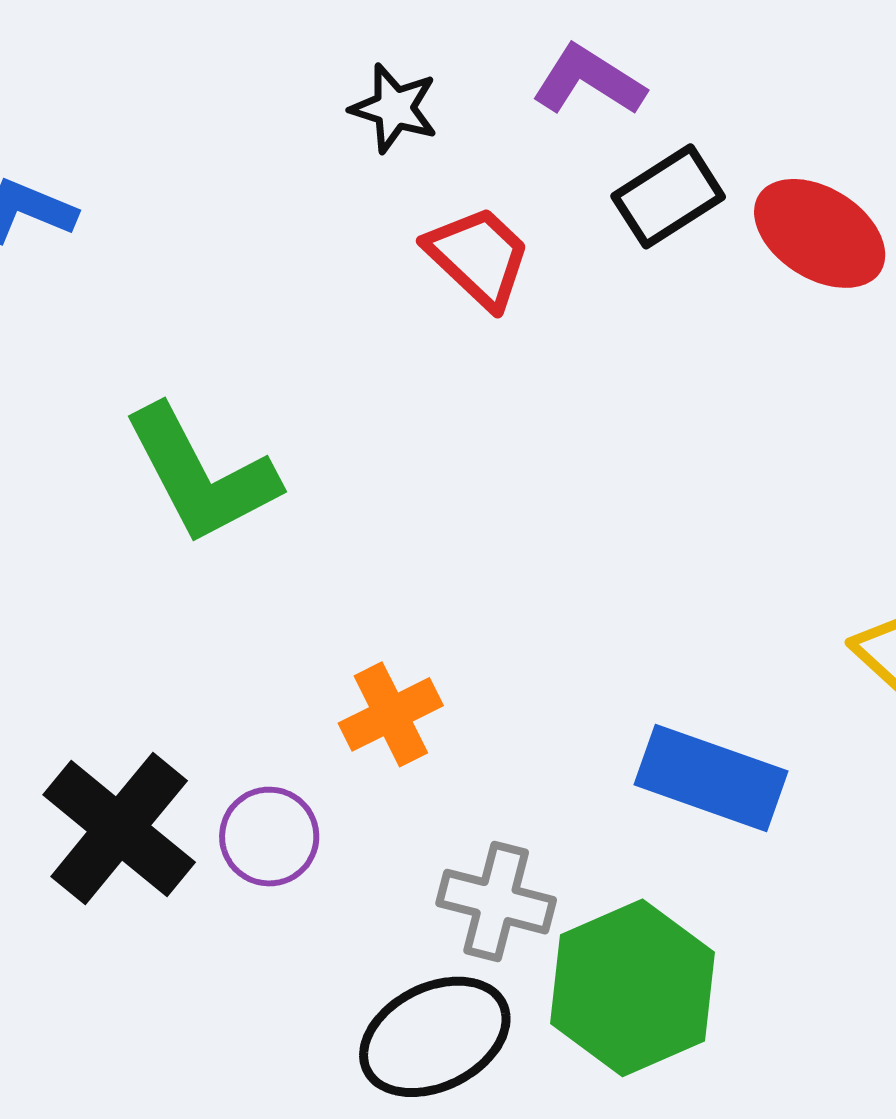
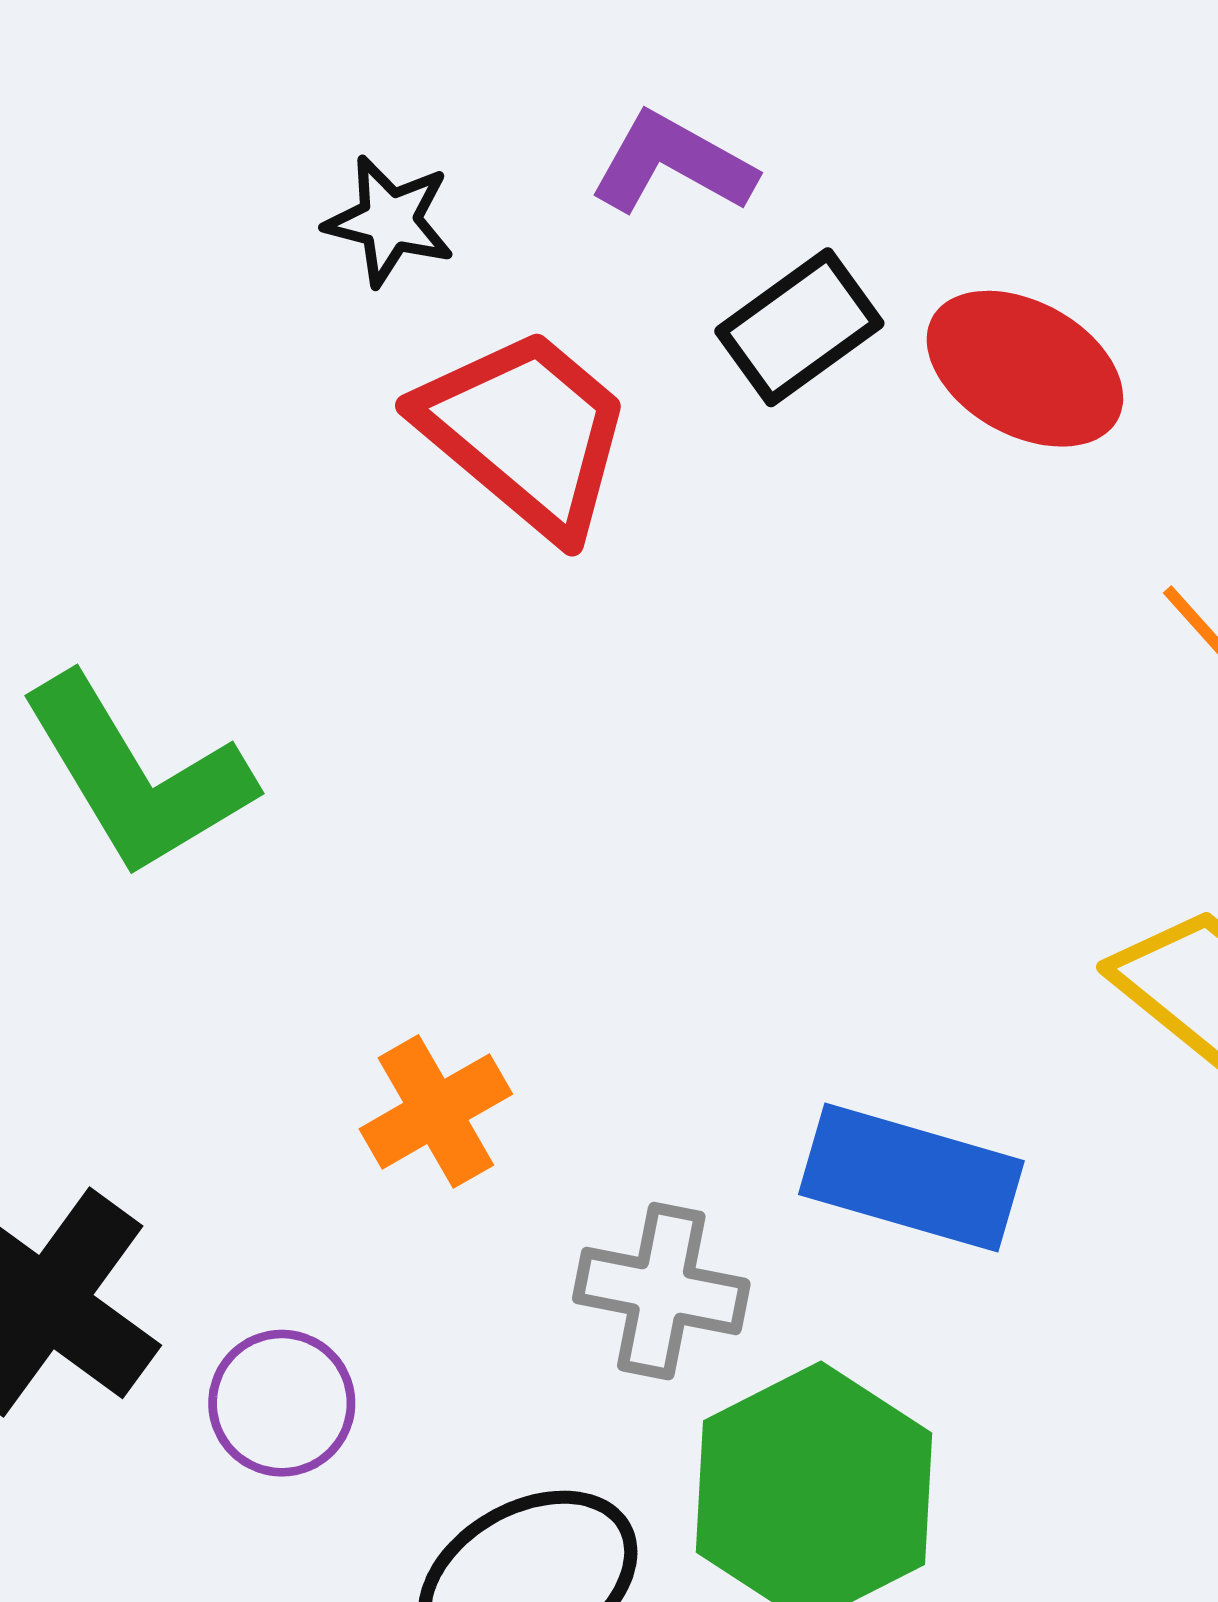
red trapezoid: (478, 257) -> (526, 432), size x1.4
purple circle: (269, 837) -> (282, 1403), moved
gray cross: (496, 902) -> (661, 1291), moved

